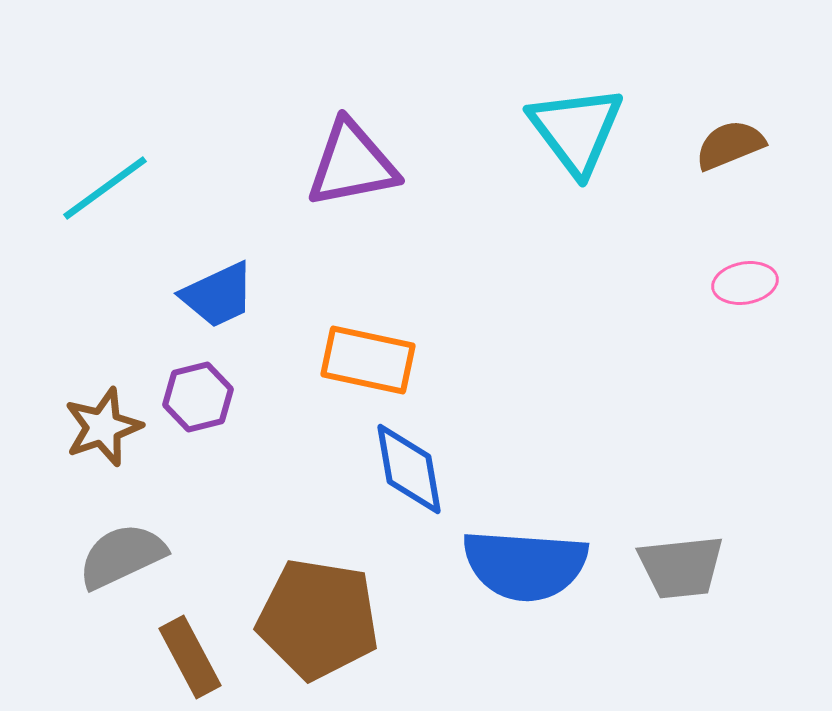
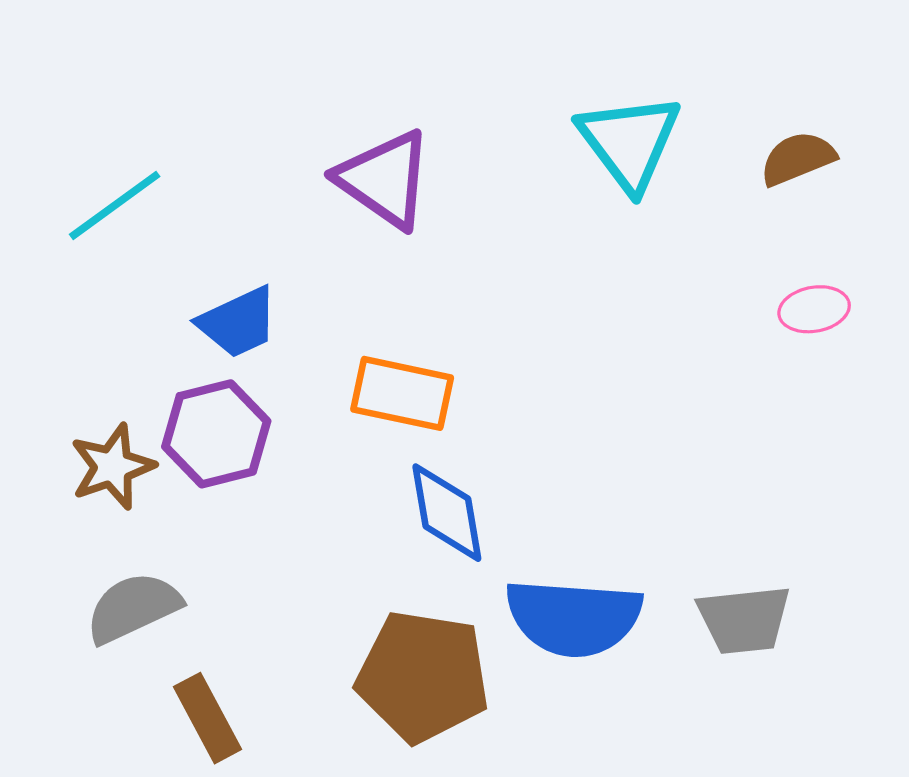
purple triangle: (352, 164) -> (385, 179), turned 46
purple hexagon: (198, 397) -> (216, 434), size x1.4
brown pentagon: (318, 619) -> (423, 676), moved

